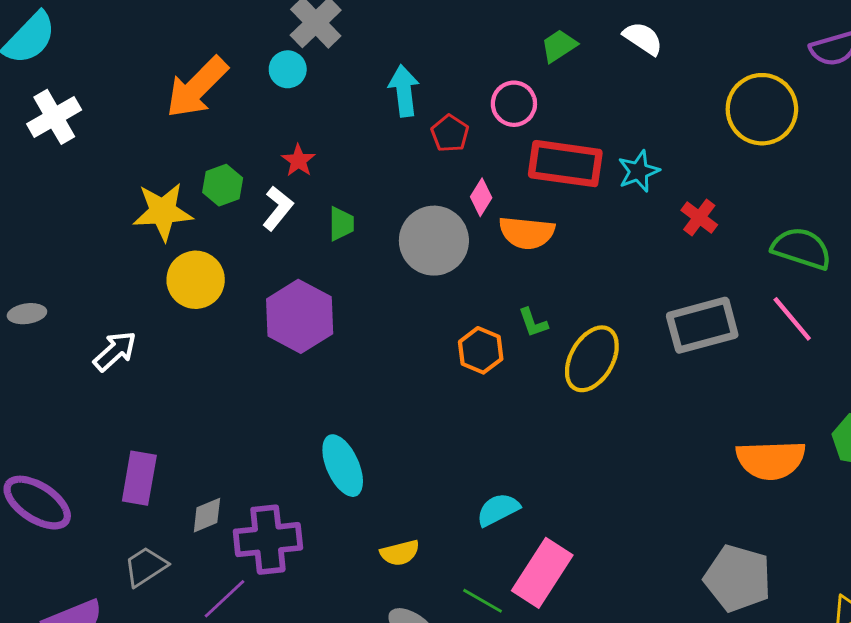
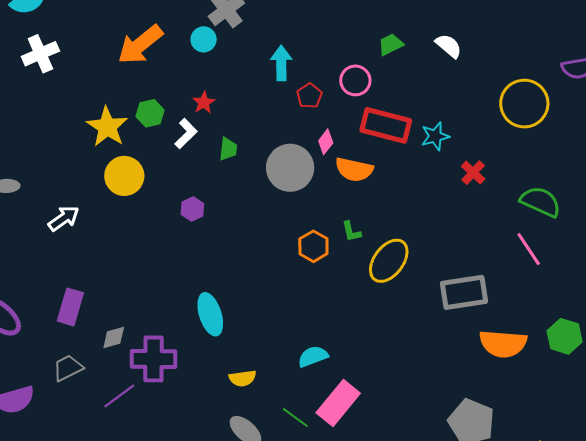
yellow star: (163, 212) -> (107, 127), turned 30
purple hexagon: (300, 316) -> (192, 209), size x0.5
gray rectangle: (702, 325) -> (464, 292), moved

